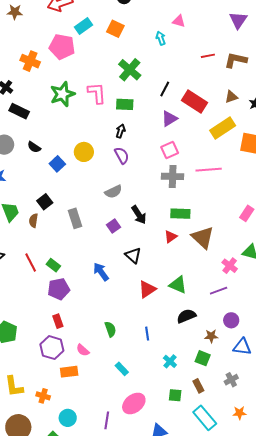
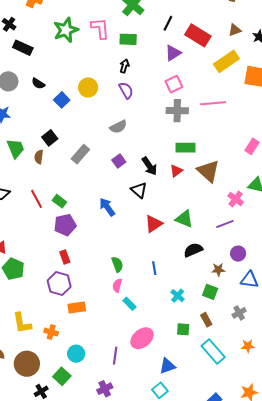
black arrow: (139, 215) -> (149, 166), moved
gray rectangle: (75, 218) -> (80, 154), turned 60
pink semicircle: (83, 350) -> (117, 285), moved, turned 64

